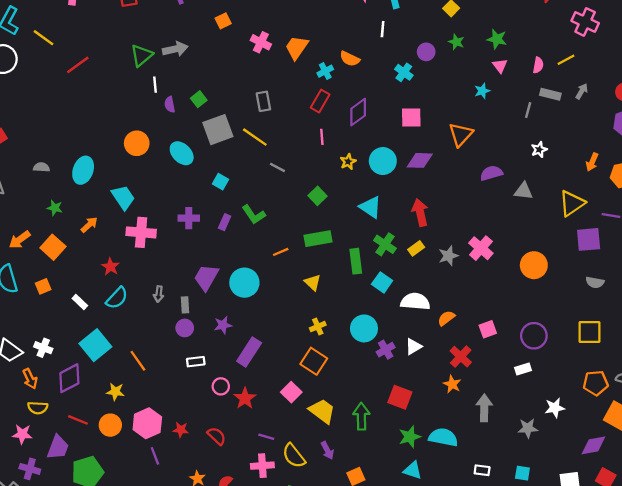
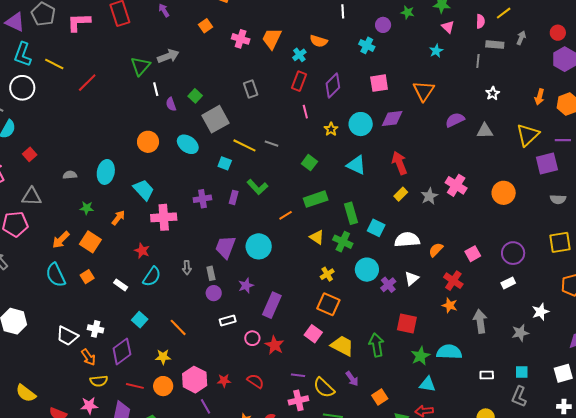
yellow line: (255, 137) -> (244, 145), moved
green cross: (385, 244) -> (343, 242), moved
cyan square: (95, 345) -> (140, 320), size x0.6

